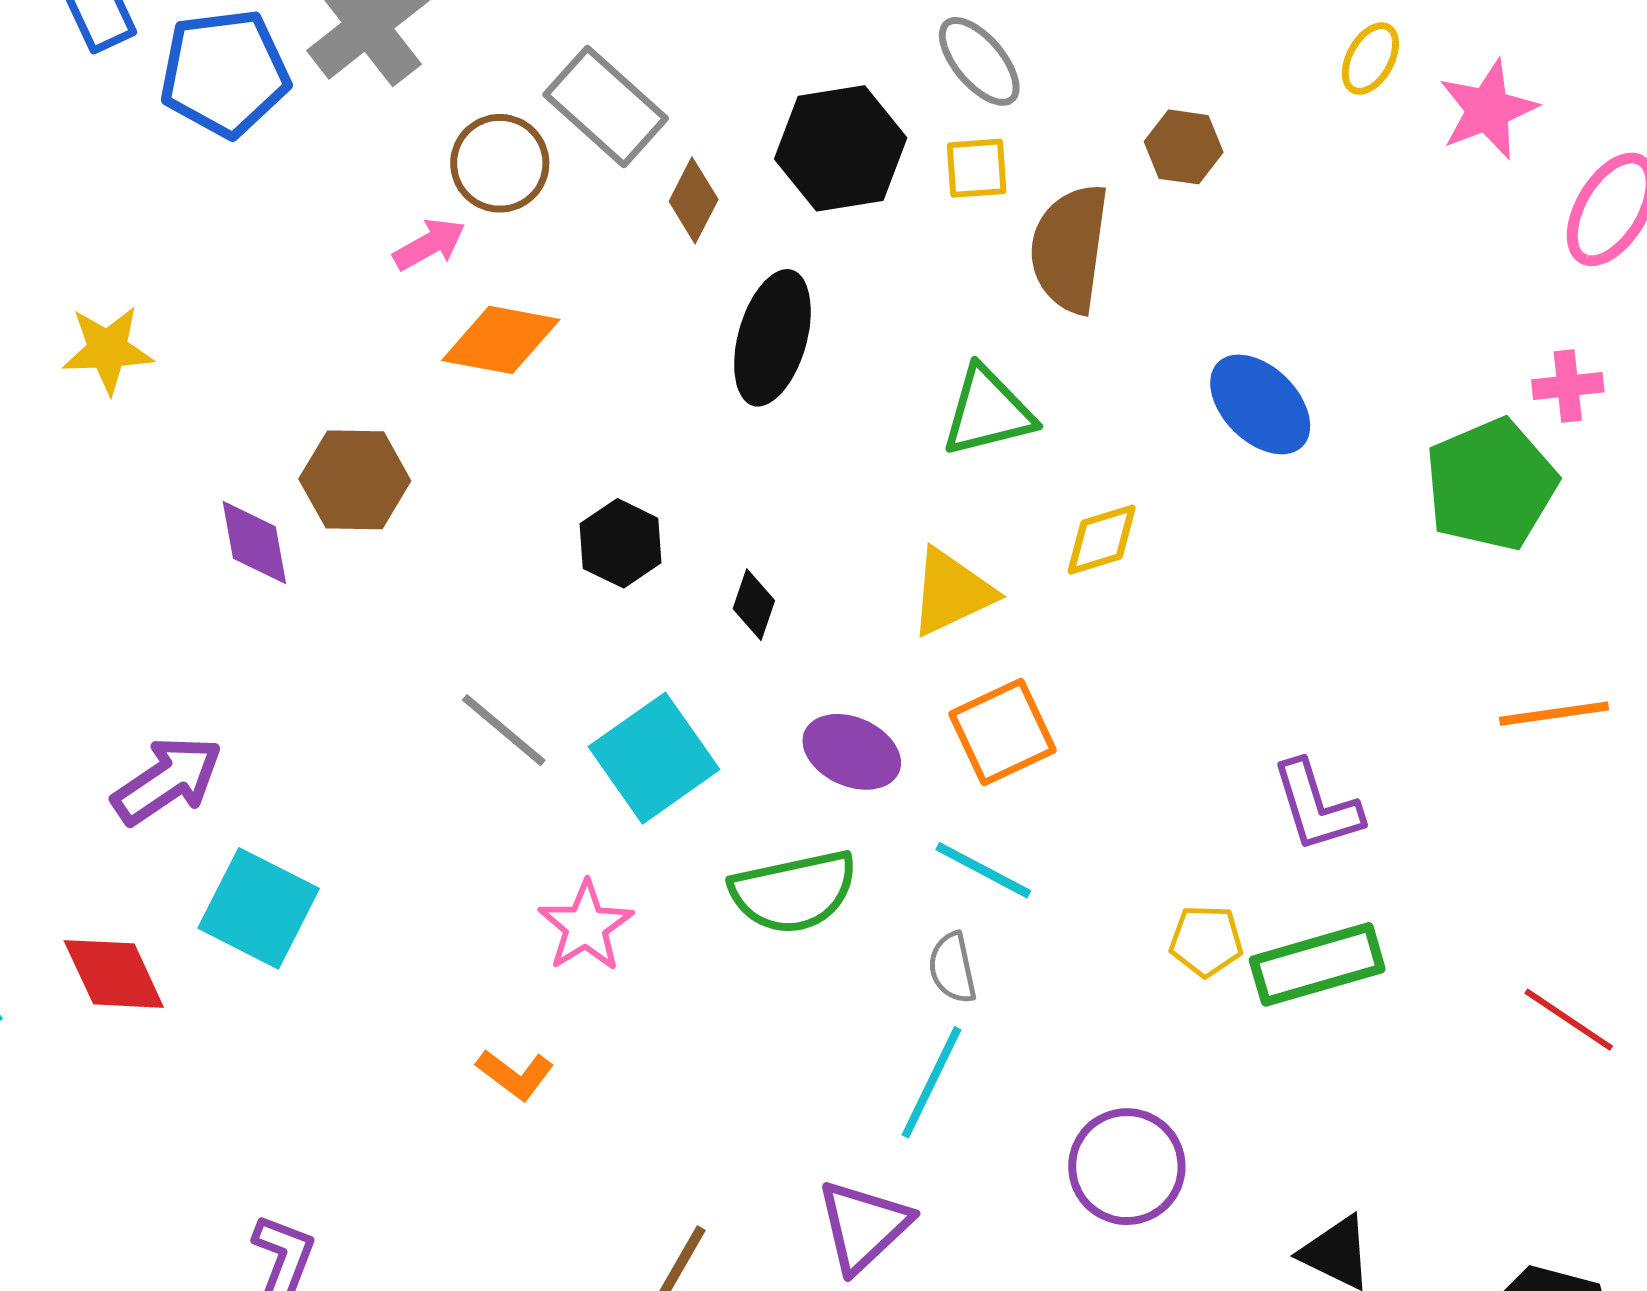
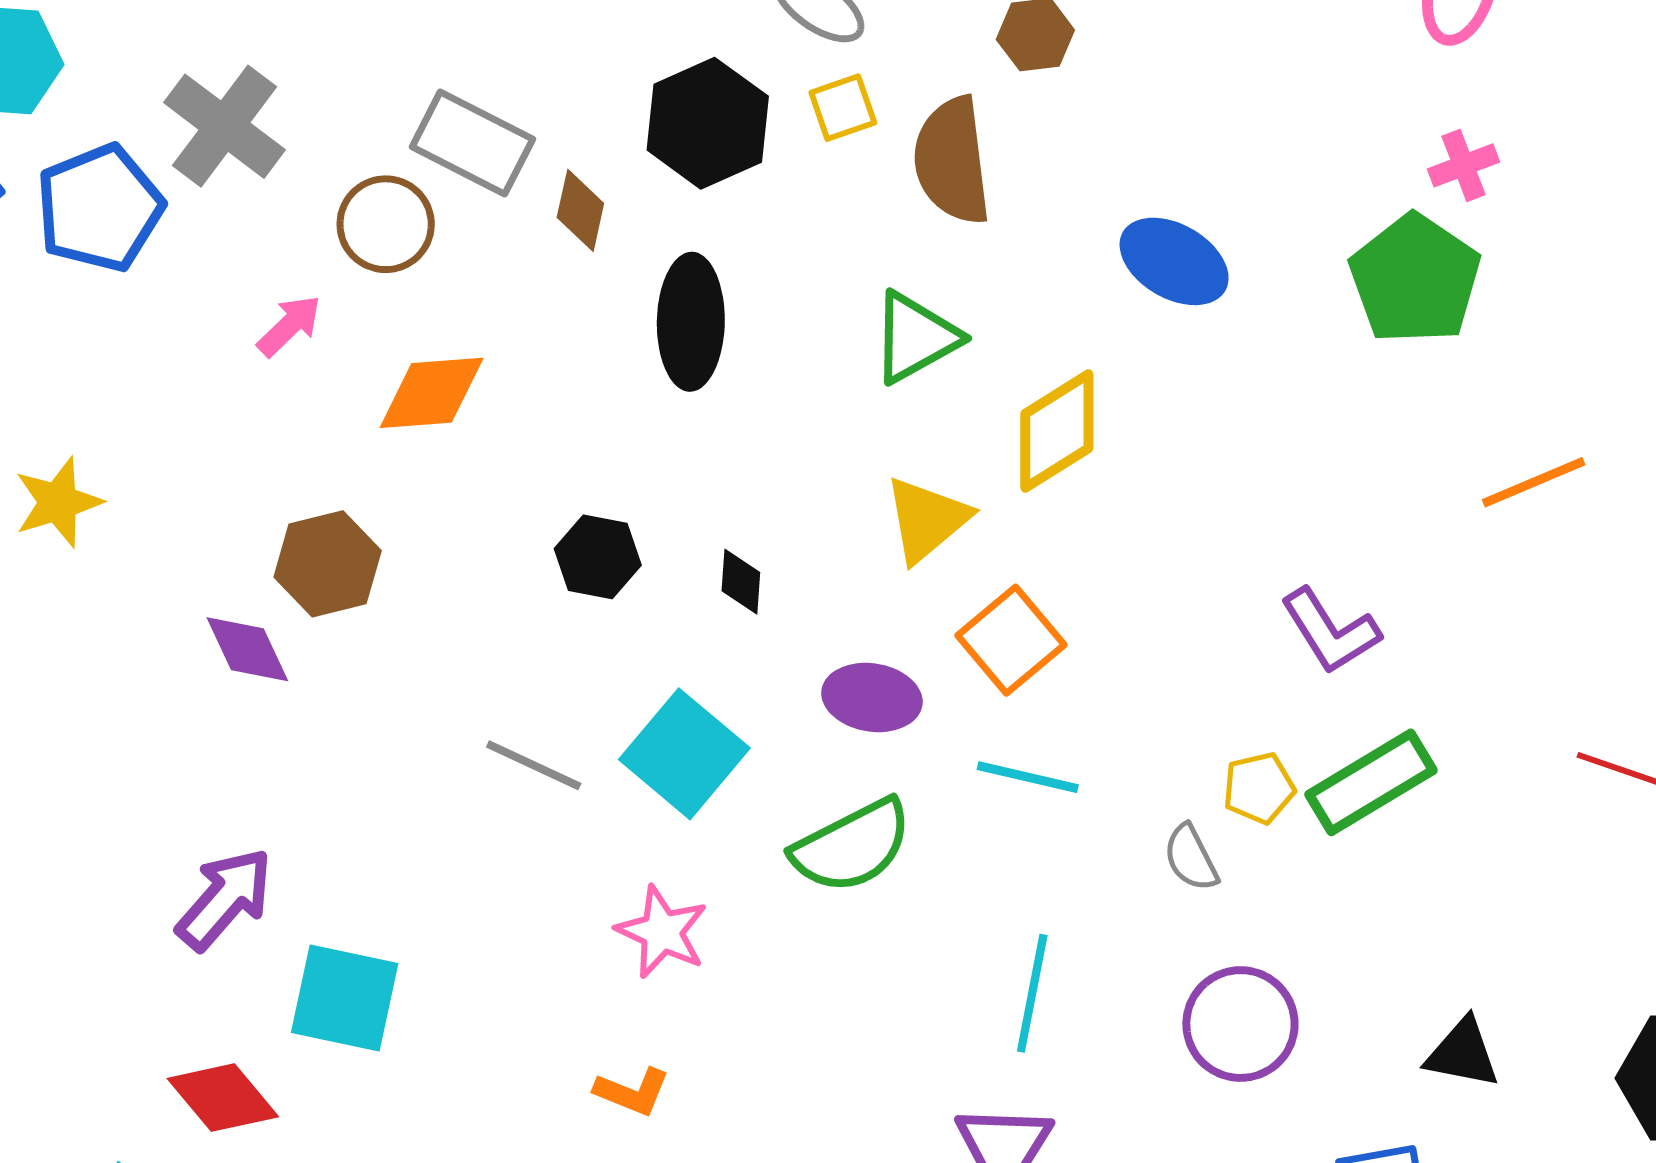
pink arrow: (429, 244) -> (289, 326), moved
yellow diamond: (1102, 540) -> (1057, 431), size x1.5
gray semicircle: (952, 968) -> (1191, 858), moved

